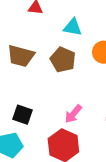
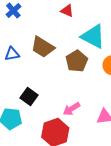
cyan triangle: (73, 27) -> (93, 36), size x1.5

